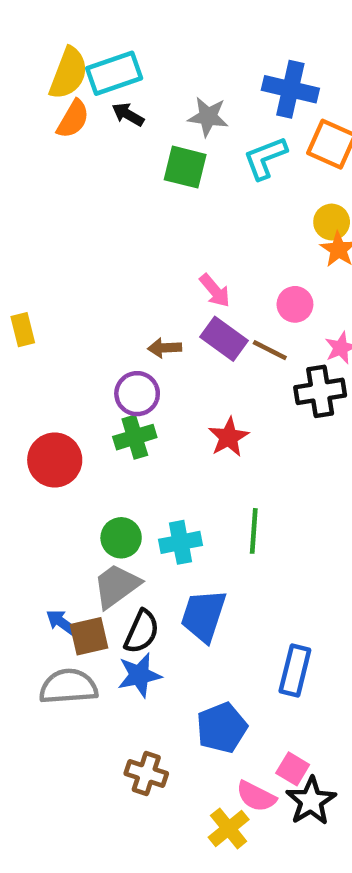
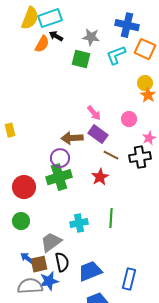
orange semicircle: (73, 119) -> (42, 44), moved
brown arrow: (165, 348) -> (72, 138), size x1.5
brown line: (270, 350) -> (111, 155), moved
green cross: (135, 437) -> (59, 177), size x1.4
green circle: (121, 538) -> (21, 221), moved
blue trapezoid: (203, 616) -> (90, 271), moved, turned 50
black semicircle: (142, 632) -> (62, 262), turned -36
blue star: (139, 675) -> (49, 281), moved

